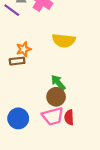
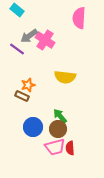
brown rectangle: (17, 61) -> (22, 96), turned 32
blue circle: (18, 118) -> (33, 127), moved

